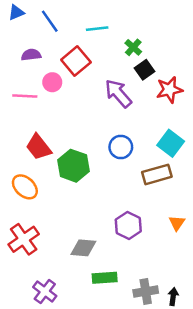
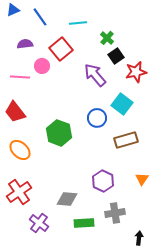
cyan square: (171, 143) -> (122, 104), moved
red trapezoid: (39, 147) -> (15, 112), moved
purple cross: (45, 292) -> (39, 223), moved
gray cross: (146, 292) -> (115, 213), moved

